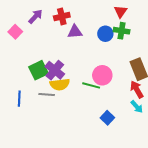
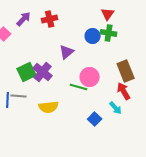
purple triangle: (75, 32) -> (67, 52), moved, turned -35
yellow semicircle: (60, 84) -> (49, 107), moved
gray line: (47, 95) -> (19, 96), moved
cyan arrow: (137, 107) -> (116, 108), moved

